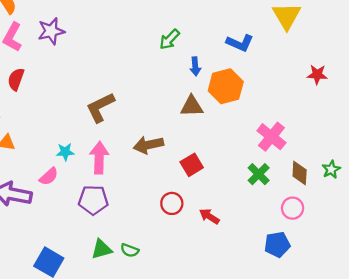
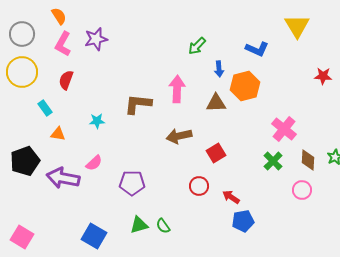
brown L-shape: (100, 107) -> (138, 104), turned 32
cyan star: (65, 152) -> (97, 121), moved
pink arrow: (99, 158) -> (177, 89), moved
blue pentagon: (277, 244) -> (243, 221), moved
green semicircle: (130, 250) -> (163, 226), turned 35

